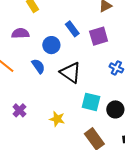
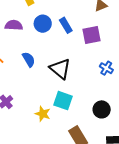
blue circle: (51, 45) -> (43, 24), moved
cyan square: (91, 102) -> (63, 101), moved

